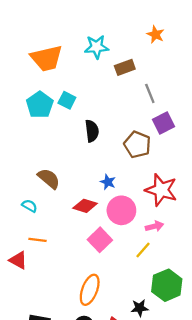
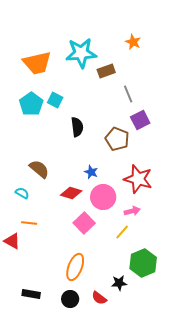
cyan star: (96, 47) -> (81, 53), size x1.4

